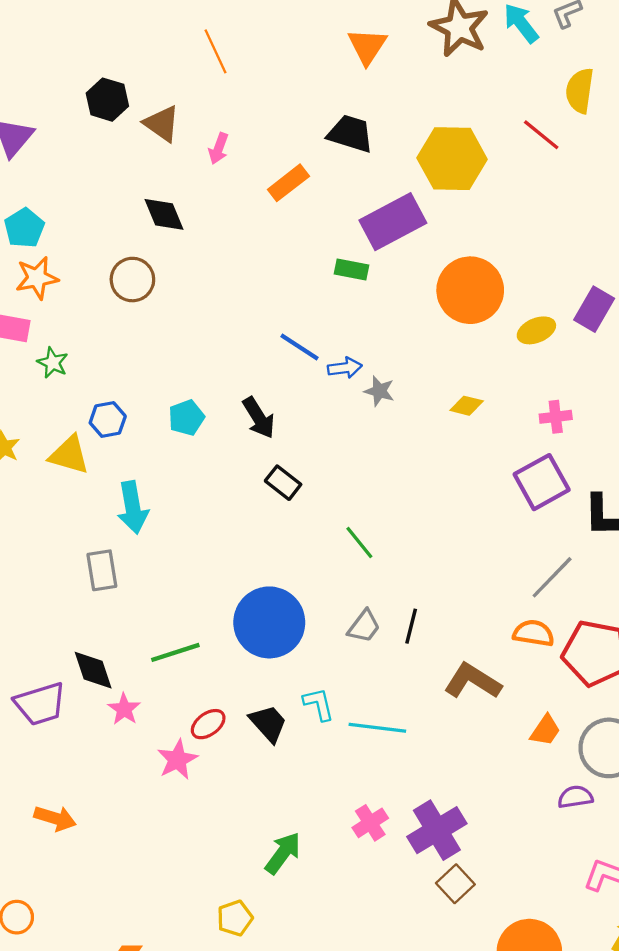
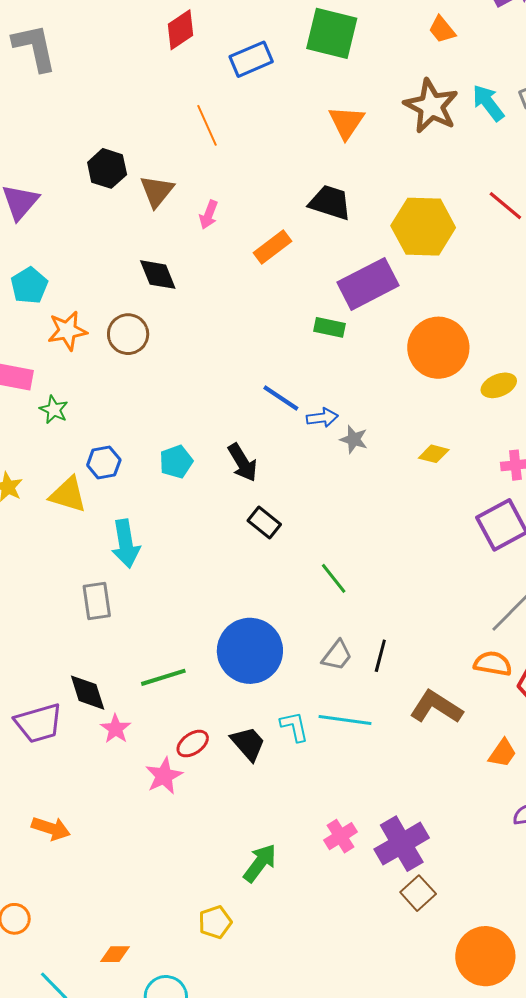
brown triangle: (162, 124) -> (157, 191), turned 33
orange star: (37, 278) -> (67, 331), moved
cyan line: (377, 728) -> (345, 720), moved

